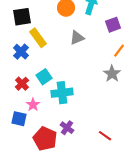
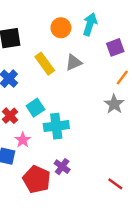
yellow rectangle: (38, 38) -> (45, 64), moved
red line: (105, 136) -> (115, 184), moved

